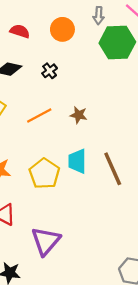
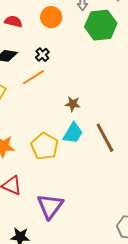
orange line: (39, 115) -> (34, 77), moved
brown star: (79, 115) -> (73, 104), moved
cyan trapezoid: (77, 161) -> (73, 133), turned -145

